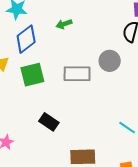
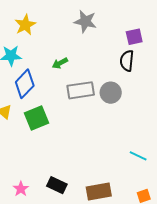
gray rectangle: (77, 74) -> (81, 90), moved
black rectangle: (49, 122) -> (57, 185), moved

